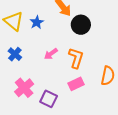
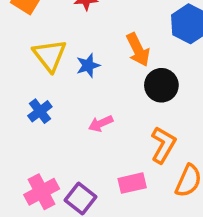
orange L-shape: (76, 58) -> (163, 145), moved
pink cross: (24, 88) -> (42, 192), moved

